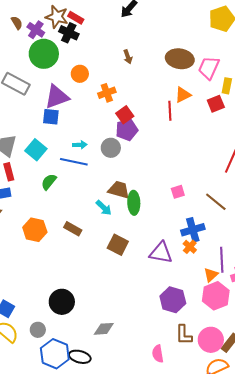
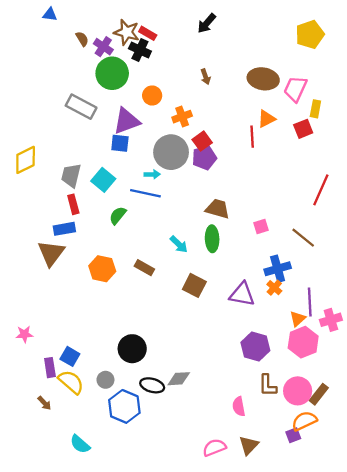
gray circle: (111, 148) -> (171, 152), moved, size x1.6
brown trapezoid: (119, 190) -> (218, 209), moved
black ellipse: (80, 357) -> (152, 385), moved

